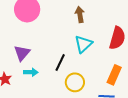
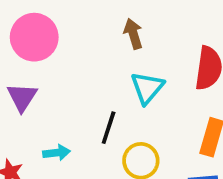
purple triangle: (22, 53) -> (22, 97), moved

